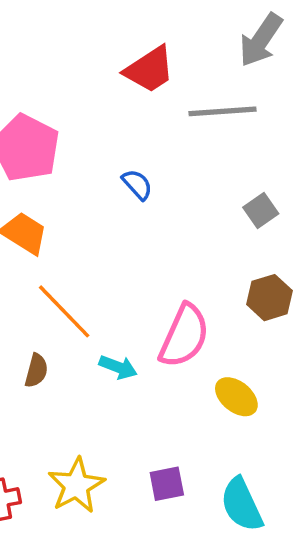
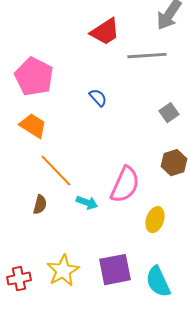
yellow ellipse: (236, 397) -> (155, 220), turned 70
purple square: (167, 484) -> (115, 270), size x1.6

